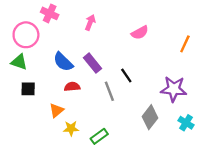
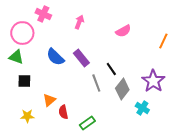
red semicircle: (72, 87) -> (63, 112), moved, turned -96
purple star: (174, 89) -> (153, 81), turned 30
gray diamond: (150, 117) -> (122, 89), moved
cyan cross: (186, 123) -> (142, 108), moved
yellow star: (71, 128) -> (27, 116), moved

